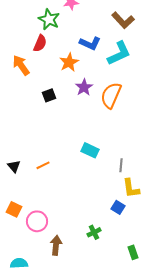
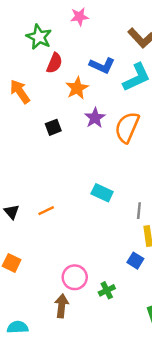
green star: (49, 19) -> (39, 37), moved
red semicircle: (40, 43) -> (54, 63), moved
pink circle: (37, 221) -> (75, 277), moved

